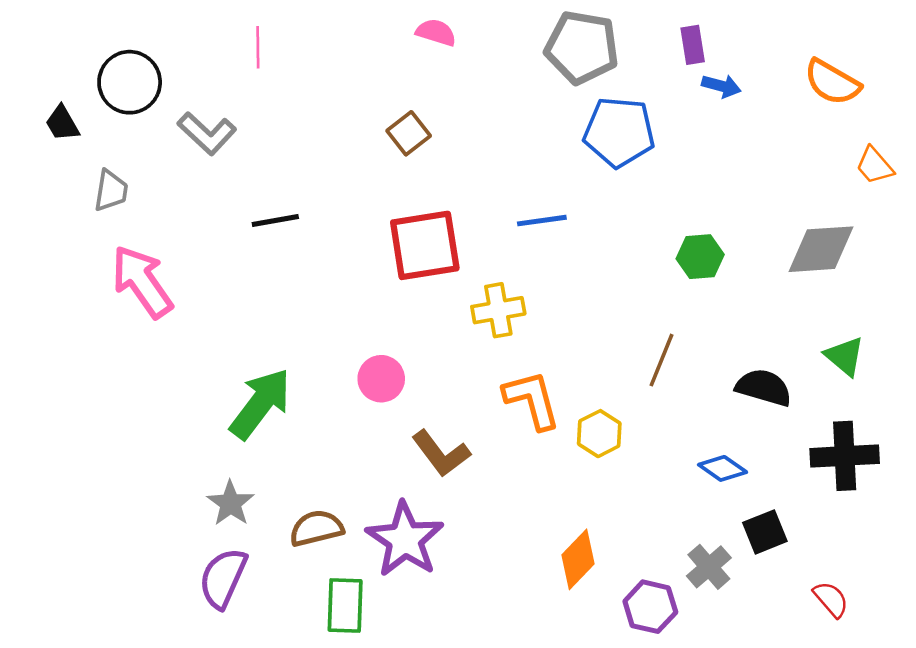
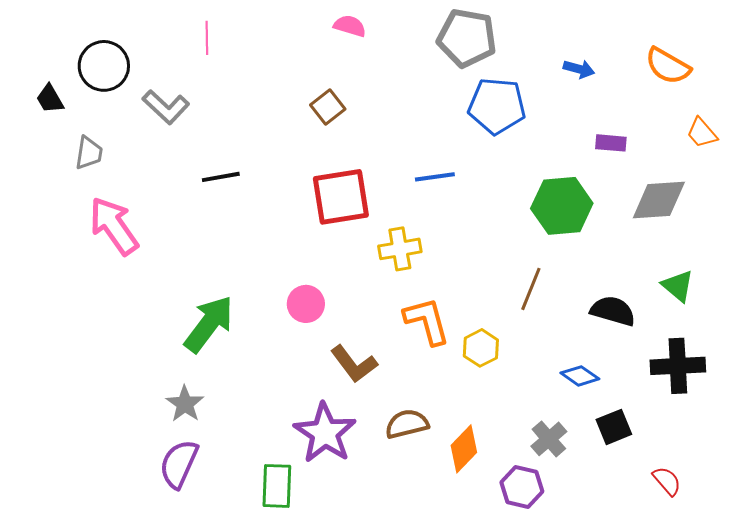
purple rectangle: (693, 45) -> (611, 143), moved, turned -76
green hexagon: (700, 257) -> (562, 206), size x1.6
brown semicircle: (316, 528) -> (407, 424), moved
gray cross: (709, 567) -> (549, 439), moved

